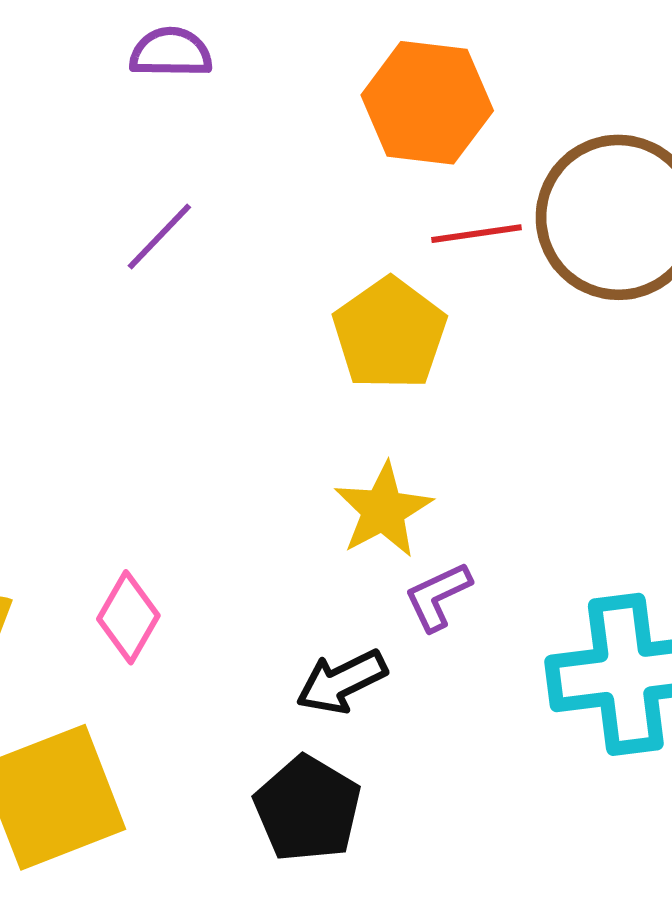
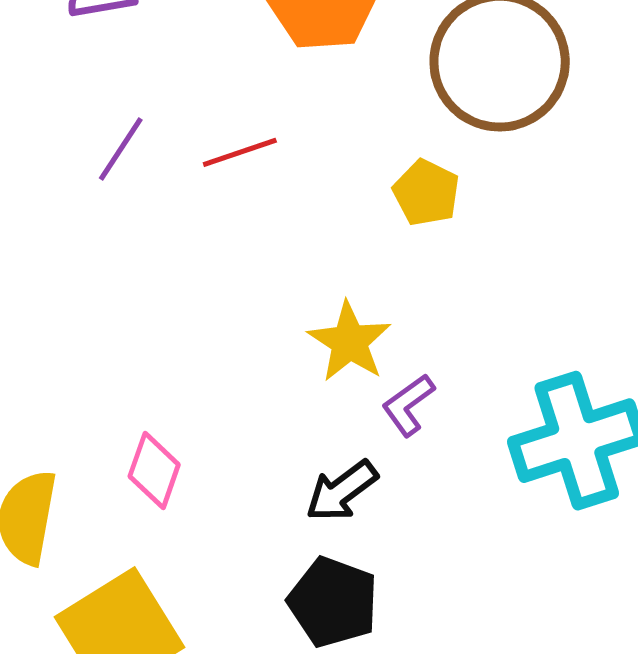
red line: (477, 234) -> (240, 152), moved
yellow pentagon: (390, 334) -> (426, 193), moved, size x0.7

